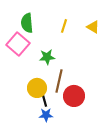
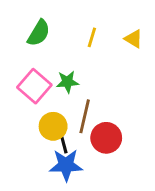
green semicircle: (27, 23) -> (39, 33), turned -144
pink square: (18, 44) -> (34, 86), moved
blue star: (46, 115) -> (66, 165), size x1.6

